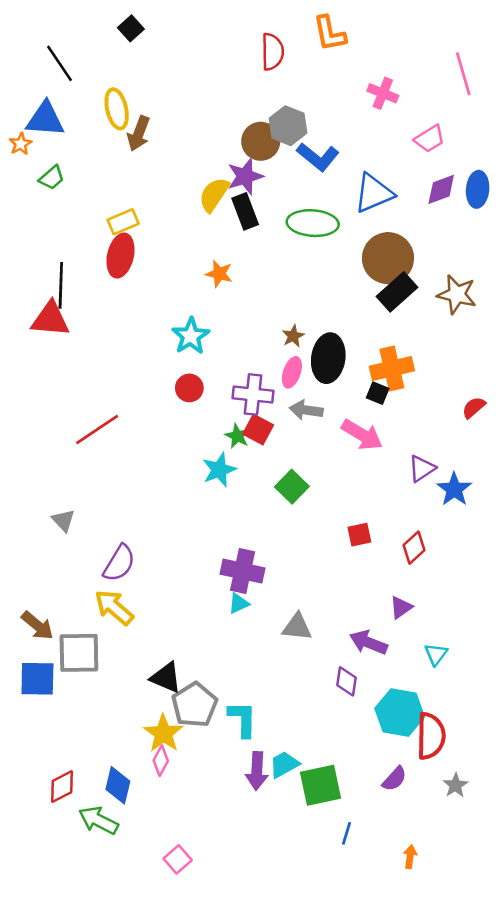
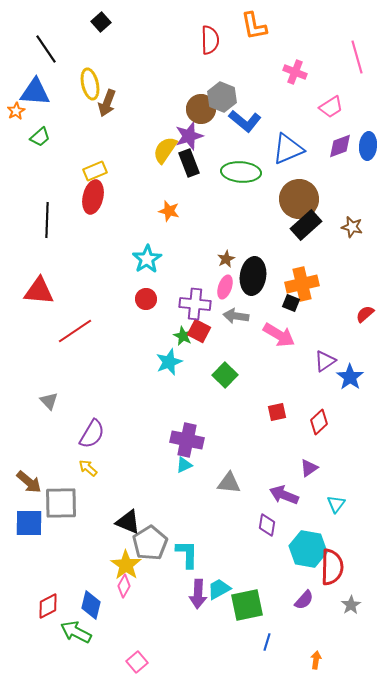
brown star: (457, 294) -> (352, 227), size x0.7
red triangle: (50, 319) -> (39, 291), moved
yellow arrow: (114, 607) -> (88, 468), size x0.6

